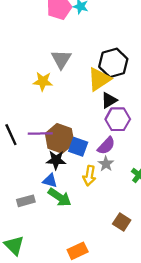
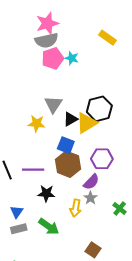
black triangle: (109, 100) -> (70, 119), moved
brown hexagon: (60, 138) -> (68, 164), moved
blue square: (78, 147) -> (66, 145), moved
blue triangle: (50, 181) -> (17, 212), moved, turned 48
brown square: (122, 222) -> (93, 250), moved

